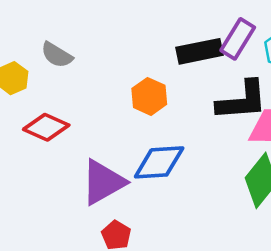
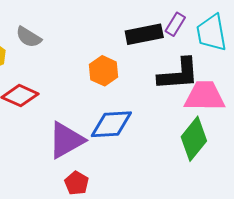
purple rectangle: (238, 39) -> (175, 24), size x0.7

